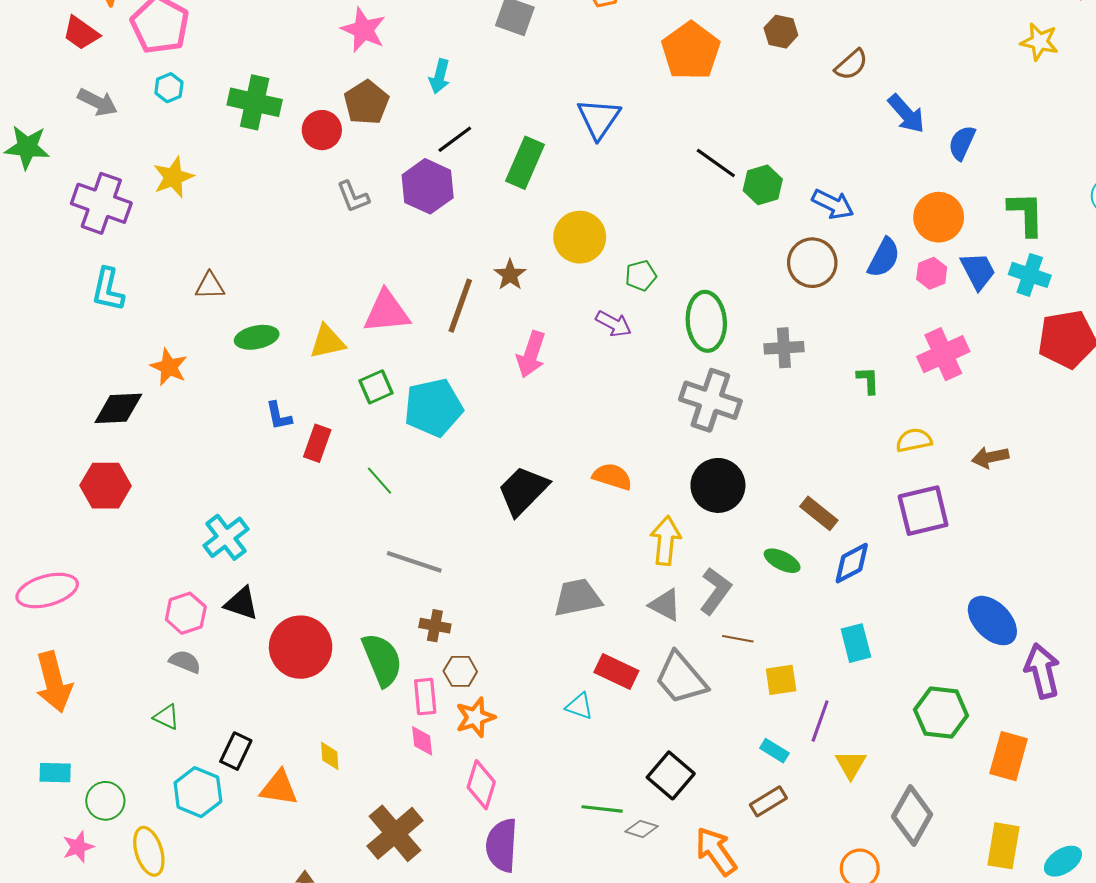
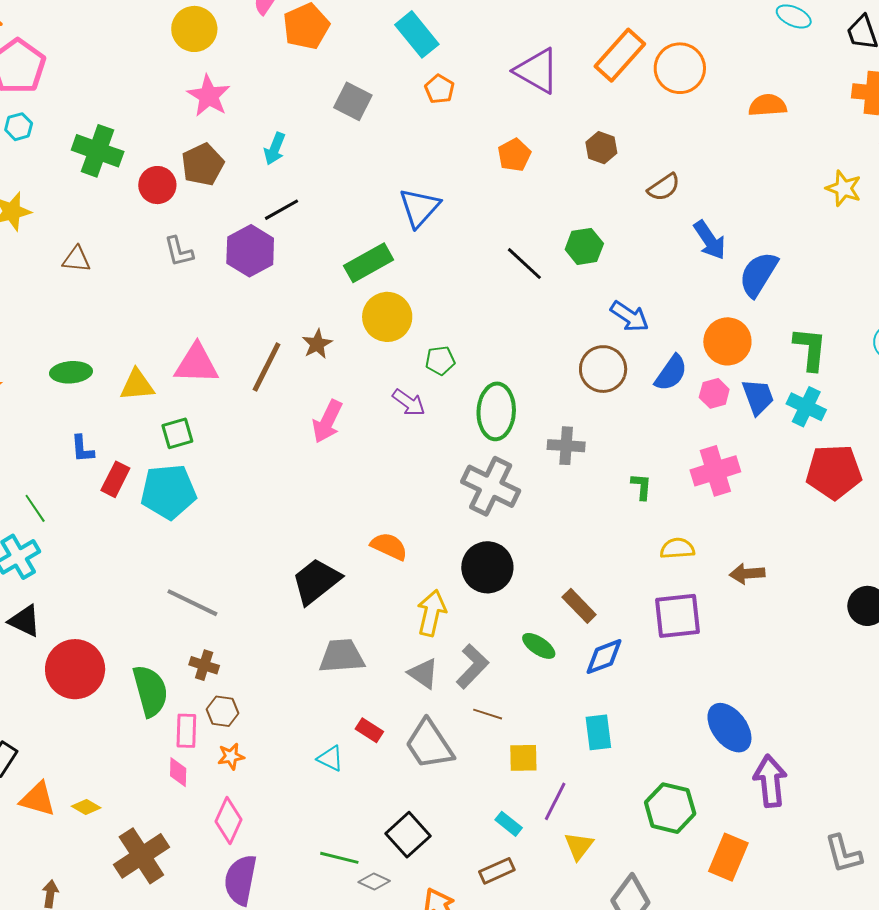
orange pentagon: (691, 51) -> (514, 155), size x0.6
blue semicircle: (962, 143) -> (758, 274), size x1.4
green rectangle: (525, 163) -> (369, 263), moved, turned 30
green hexagon: (763, 185) -> (584, 246), moved
brown triangle: (210, 286) -> (76, 259), moved
cyan pentagon: (433, 408) -> (168, 492), moved
green line: (379, 481) -> (35, 508), moved
black trapezoid: (523, 491) -> (316, 581), moved
red rectangle: (616, 671) -> (369, 730), size x0.7
orange star: (475, 717) -> (231, 756), size x0.7
yellow diamond: (330, 756) -> (86, 807), moved, turned -64

